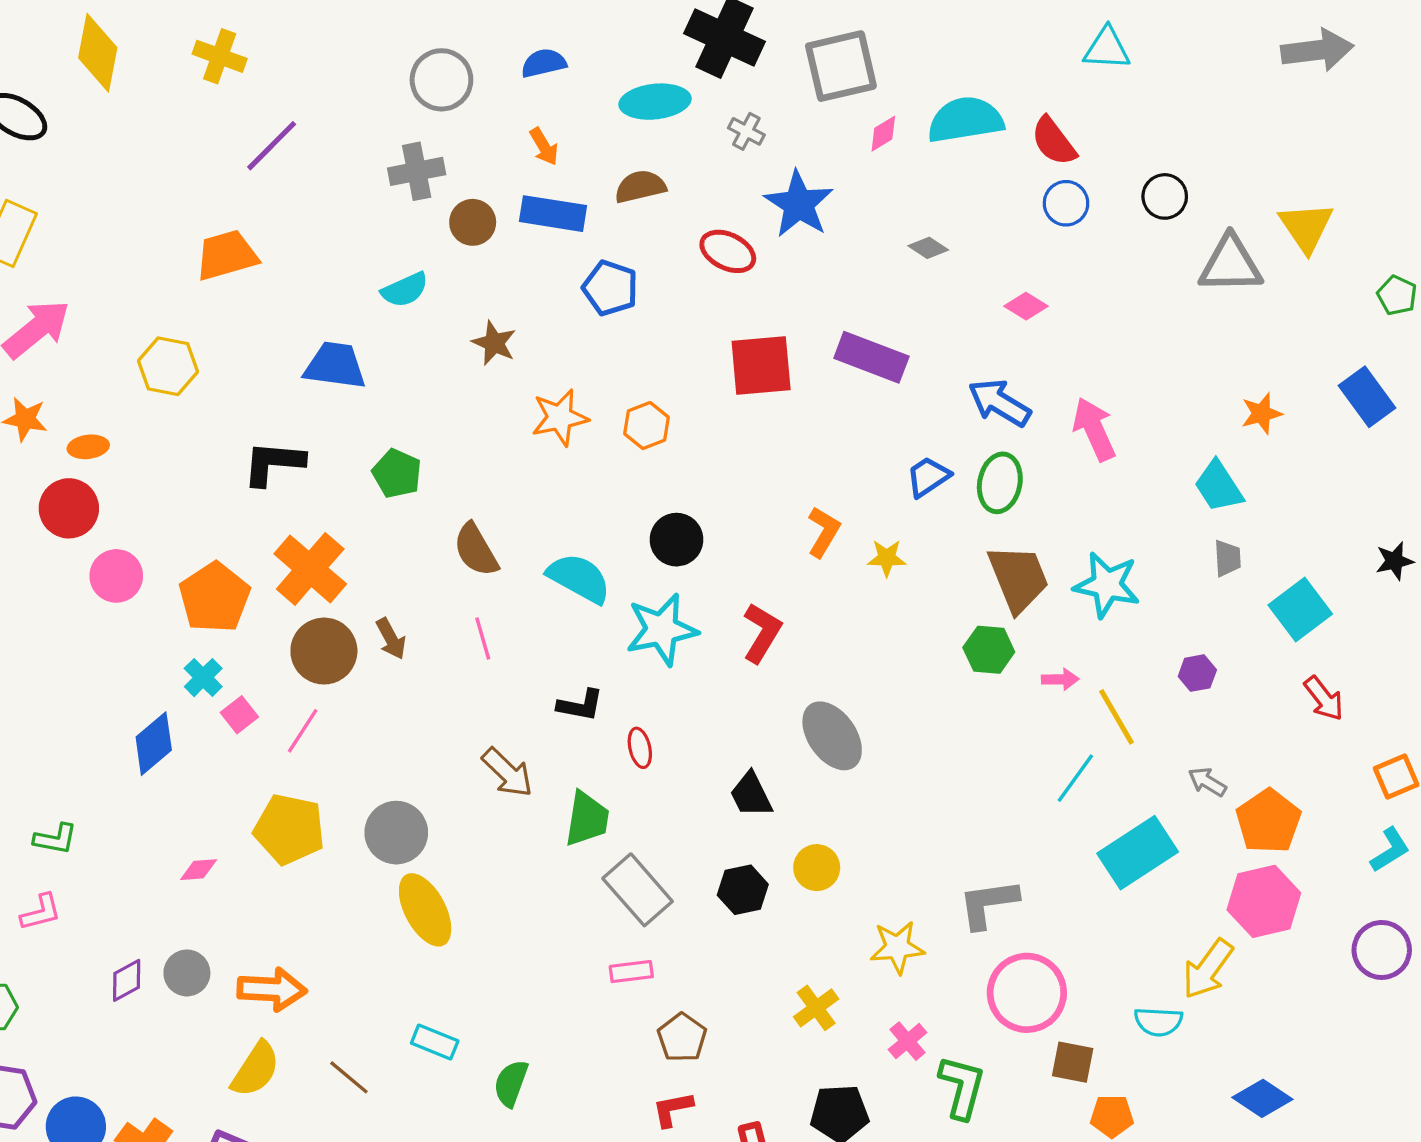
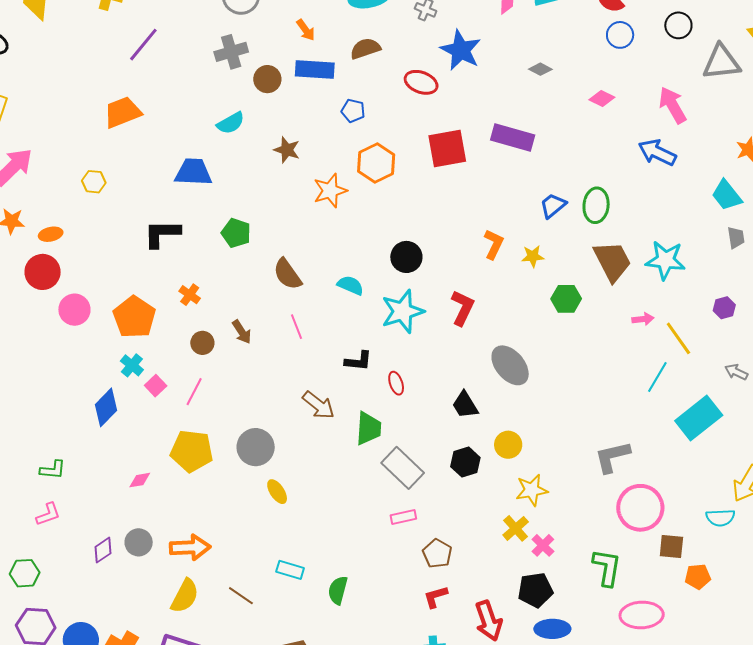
blue pentagon: (610, 288) -> (353, 111), size x0.7
yellow hexagon: (168, 366) -> (94, 182), size x0.7
blue arrow: (999, 403) -> (657, 152), moved
orange hexagon: (647, 426) -> (376, 163), moved, size x1.4
pink arrow: (1094, 429) -> (673, 105), moved
orange cross: (310, 569) -> (190, 295), size x0.5
cyan semicircle: (579, 578) -> (350, 285), size x0.7
green hexagon: (989, 650) -> (566, 299), moved
brown circle: (324, 651) -> (202, 343), size x0.6
yellow ellipse: (425, 910) -> (277, 492), size x0.6
yellow star: (897, 947) -> (532, 490), moved
pink cross: (908, 1041) -> (543, 545), moved

